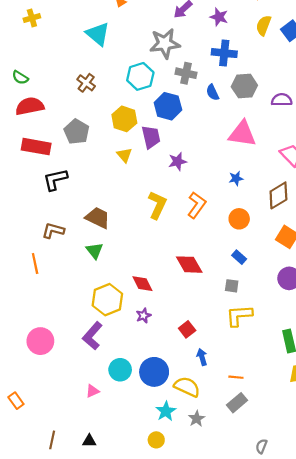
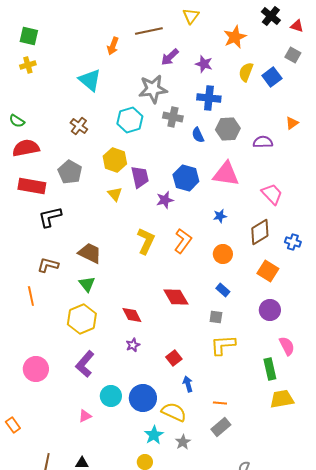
blue hexagon: (168, 106) -> (186, 178), moved
yellow hexagon: (107, 300) -> (82, 319), moved

